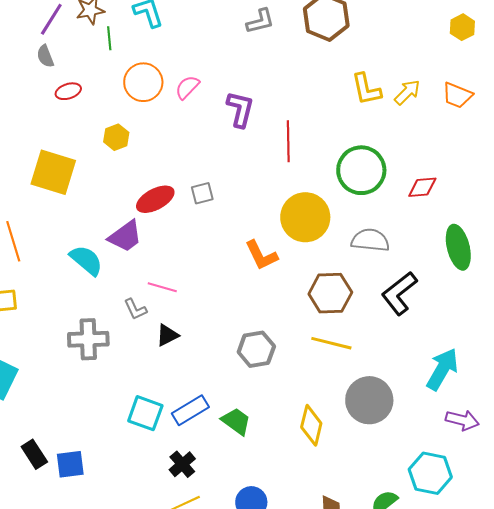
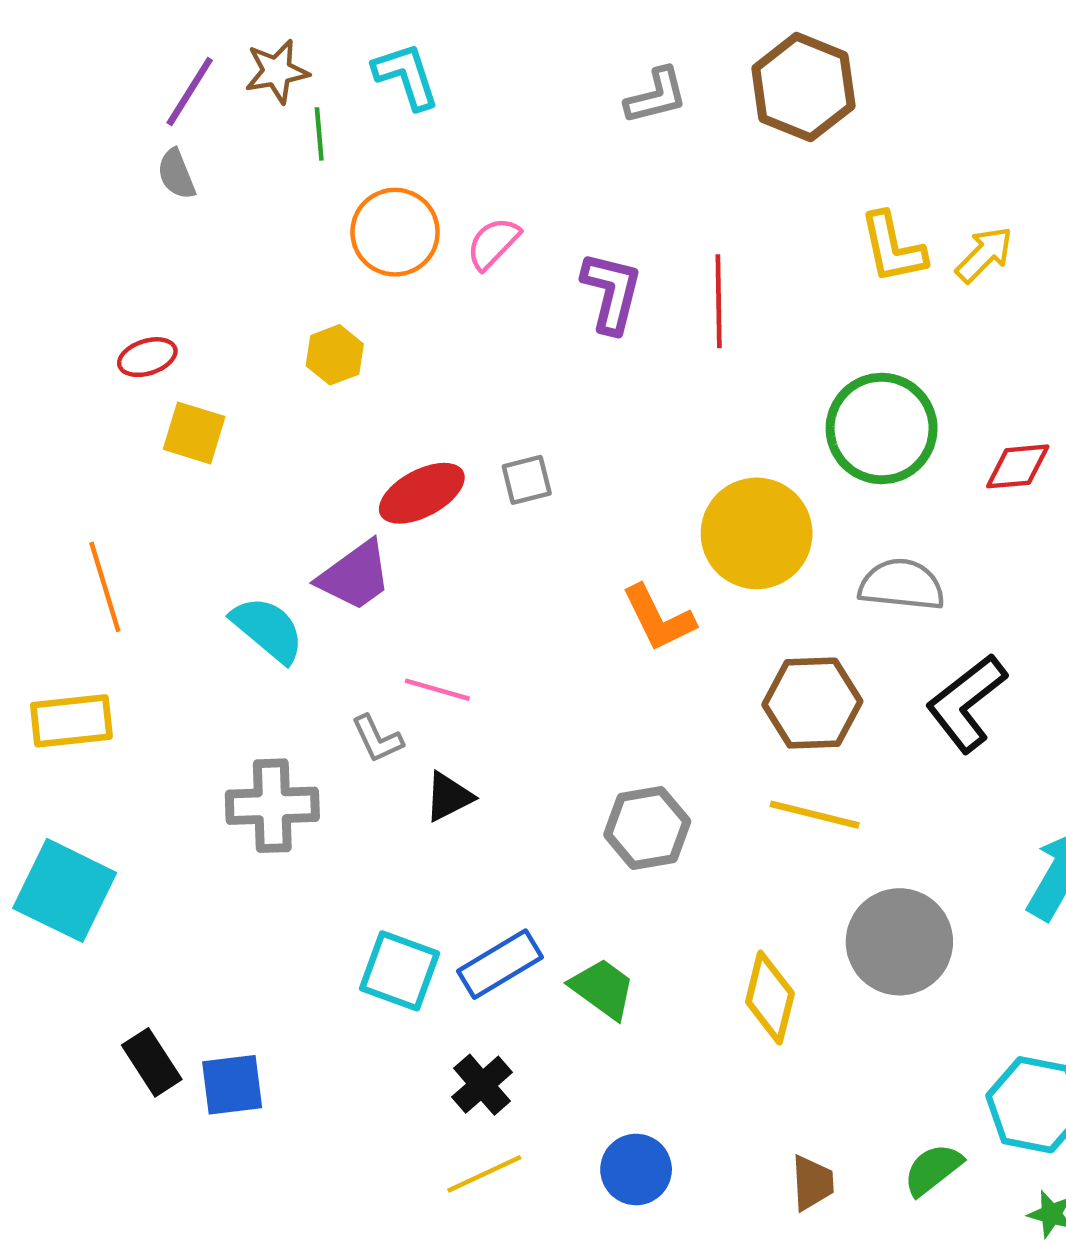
red ellipse: (68, 91) -> (147, 357), moved
red line: (288, 141) -> (719, 301), moved
yellow square: (53, 172) -> (194, 433), size x0.6

